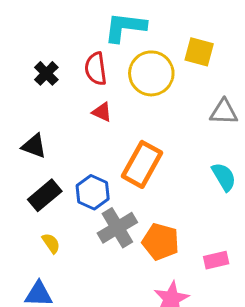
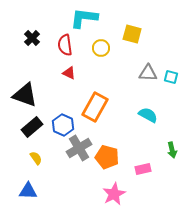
black cross: (46, 73) -> (32, 38), moved
yellow circle: (151, 73) -> (101, 48), size x0.6
black triangle: (34, 146) -> (25, 95), size x1.5
cyan semicircle: (224, 177) -> (148, 115), turned -30

